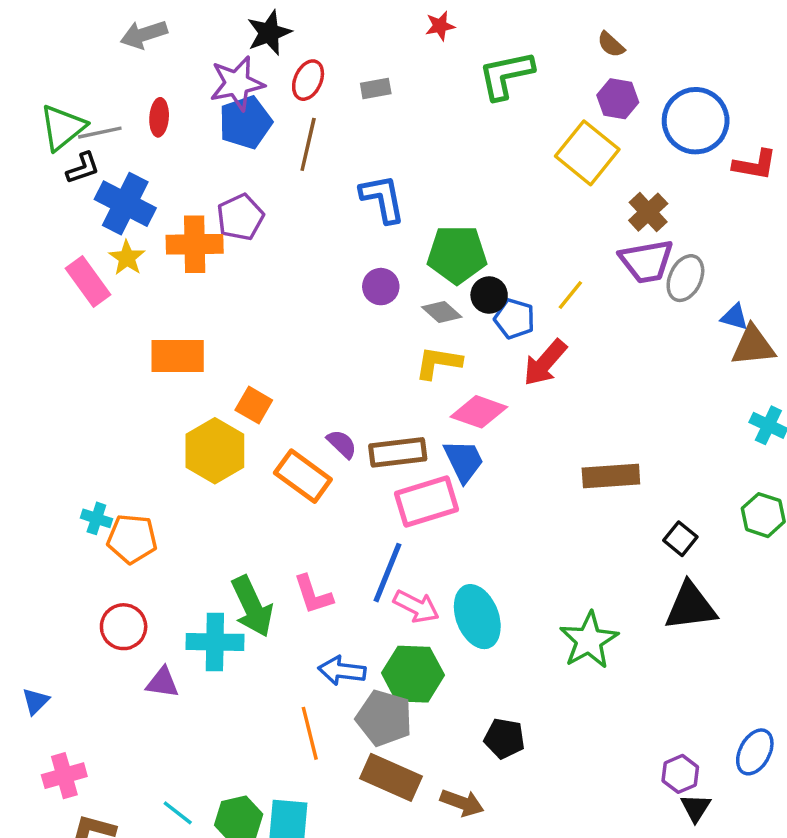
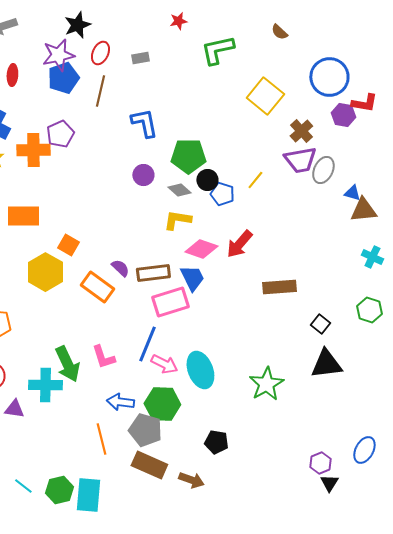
purple hexagon: (618, 99) -> (343, 115), moved
red arrow: (545, 363) -> (239, 244), moved

